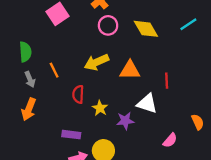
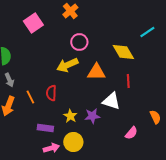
pink circle: (108, 25) -> (79, 42), moved
yellow diamond: (146, 29) -> (123, 52), moved
orange line: (54, 70) -> (30, 97), moved
yellow star: (100, 108) -> (70, 116), moved

